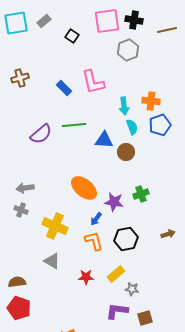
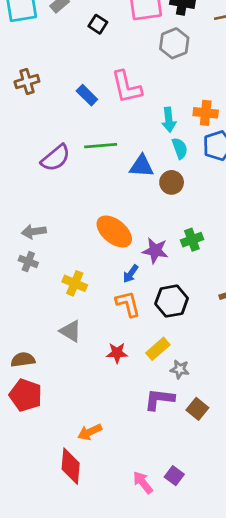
yellow cross: (55, 226) -> (75, 283), size x0.7
brown square: (145, 318) -> (197, 409), turned -35

